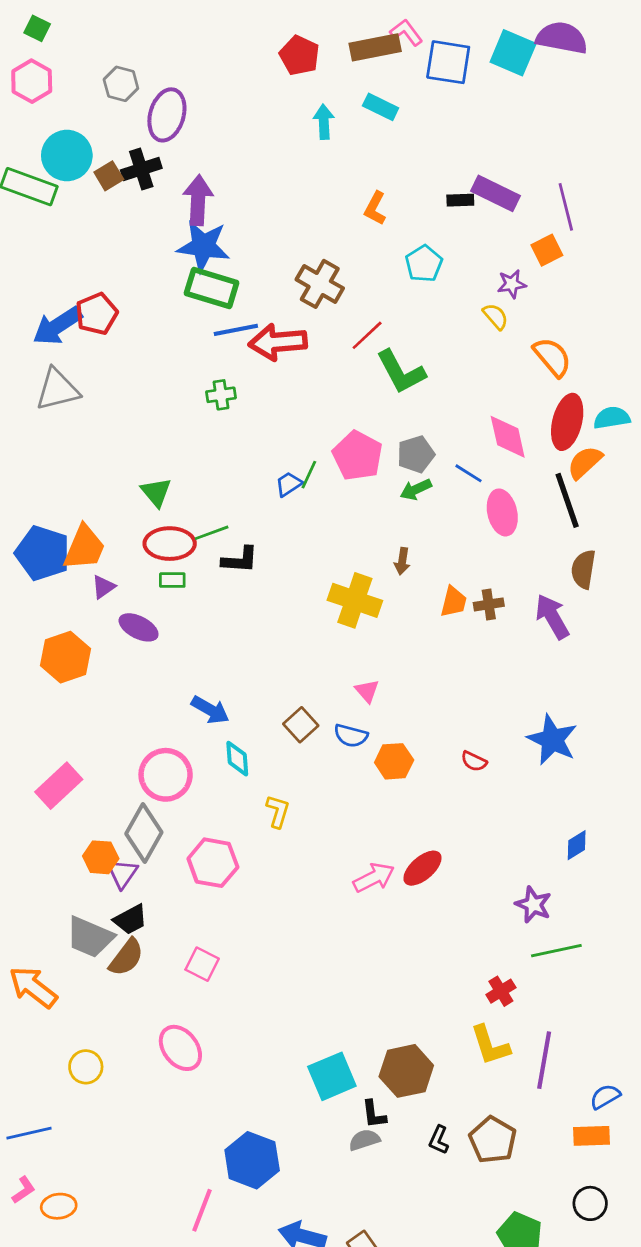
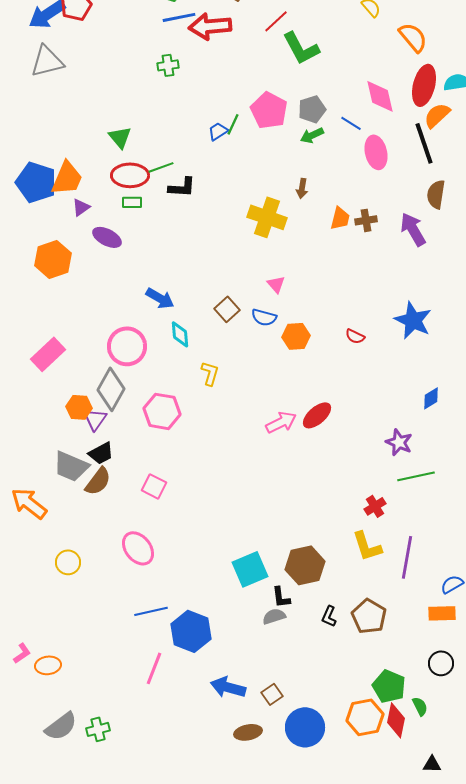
blue line: (29, 1133) -> (151, 611), moved

